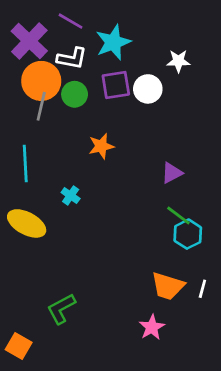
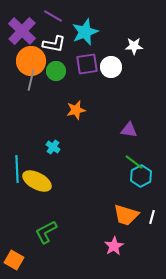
cyan line: (25, 164) -> (17, 169), moved
purple triangle: (172, 173) -> (129, 130), turned 36
yellow ellipse: (27, 223) -> (37, 181), moved

